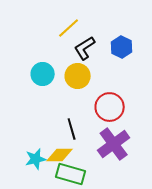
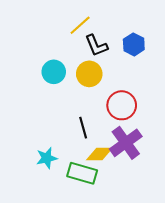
black L-shape: (85, 48) -> (96, 45), turned -80
yellow diamond: (60, 155) -> (99, 154), moved

